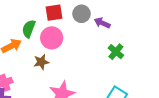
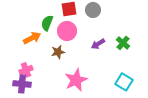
purple arrow: (102, 23) -> (98, 44), moved, turned -56

